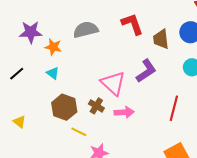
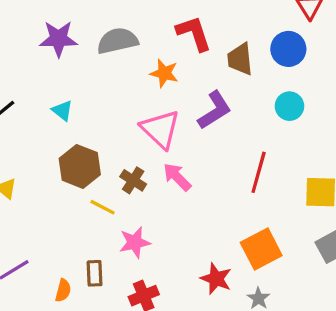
purple star: (31, 32) -> (58, 39), moved
orange star: (53, 47) -> (164, 73), moved
brown cross: (96, 106) -> (133, 180), moved
pink arrow: (124, 112) -> (177, 177), turned -132

